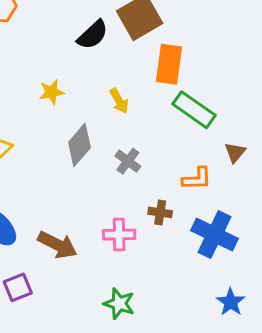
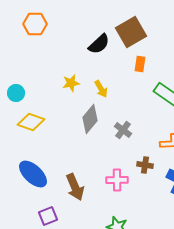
orange rectangle: (169, 64) -> (140, 64), moved, size x0.6
yellow arrow: (119, 101) -> (101, 89), moved
brown arrow: (57, 245) -> (75, 187), turned 40

